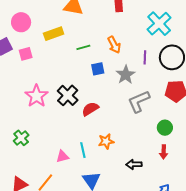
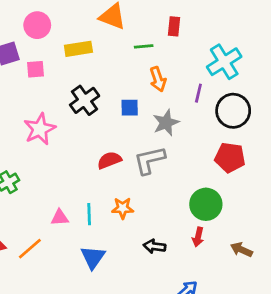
green line: (83, 47) -> (144, 46), moved
purple line: (145, 57) -> (198, 93), moved
black cross: (68, 95) -> (85, 100), moved
gray L-shape: (139, 101) -> (149, 160), moved
green circle: (165, 128) -> (206, 204), size x1.5

